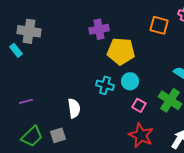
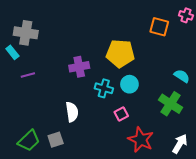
purple cross: (99, 29) -> (79, 67), moved
purple line: (26, 101) -> (28, 75), moved
pink square: (139, 105) -> (121, 114), moved, turned 32

